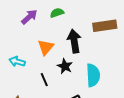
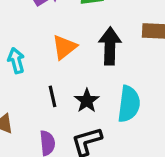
cyan arrow: (17, 61) -> (16, 61), turned 49
black star: (65, 66) -> (87, 101), moved

